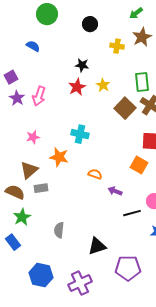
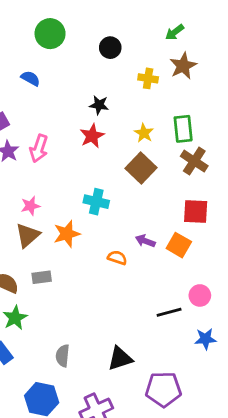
yellow star: (103, 85) -> (144, 133), moved
brown square: (125, 108) -> (141, 168), moved
orange star: (59, 157) -> (67, 234), turned -30
brown triangle: (29, 170) -> (28, 235), moved
purple arrow: (115, 191) -> (145, 241), moved
gray semicircle: (59, 230) -> (63, 356), moved

